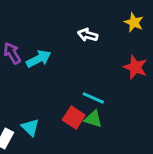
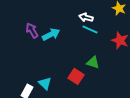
cyan line: (93, 98) -> (90, 29), moved
green triangle: (93, 119) -> (93, 62), moved

